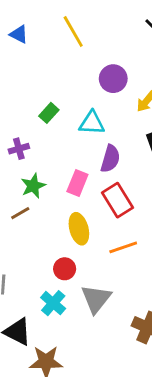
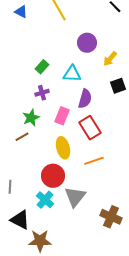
purple cross: (19, 149) -> (42, 93), moved
red circle: (65, 269) -> (53, 176), size x1.5

